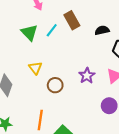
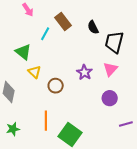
black semicircle: (102, 30) -> (93, 27), turned -96
green triangle: (29, 33) -> (23, 52), moved

